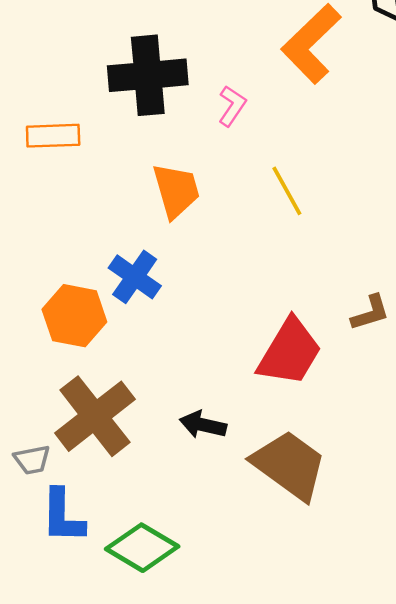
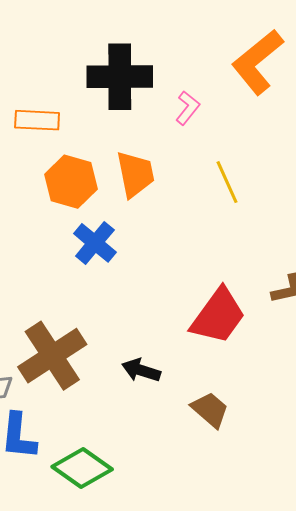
orange hexagon: (74, 316) -> (71, 182), moved
brown trapezoid: (289, 465) -> (210, 410), size x0.6

